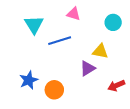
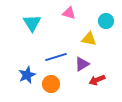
blue line: (60, 41) -> (56, 57), moved
yellow triangle: (100, 51) -> (89, 39), moved
red arrow: (116, 86) -> (97, 80), moved

